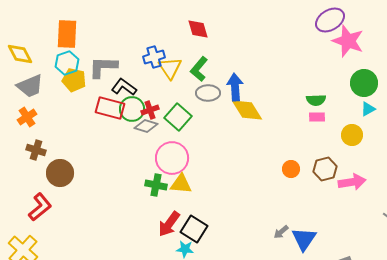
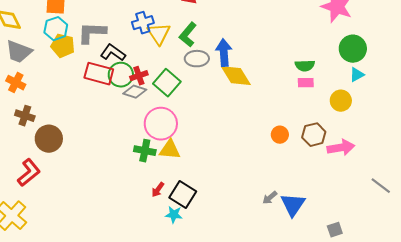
gray trapezoid: (30, 86) -> (19, 52), turned 44
orange cross: (27, 117) -> (16, 83), turned -30
red arrow: (169, 224) -> (158, 190), size x0.6

